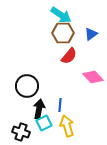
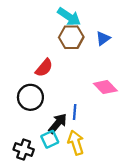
red semicircle: (69, 56) -> (44, 68), moved
blue line: (60, 105) -> (75, 112), moved
black arrow: (39, 109) -> (58, 123), moved, turned 30

